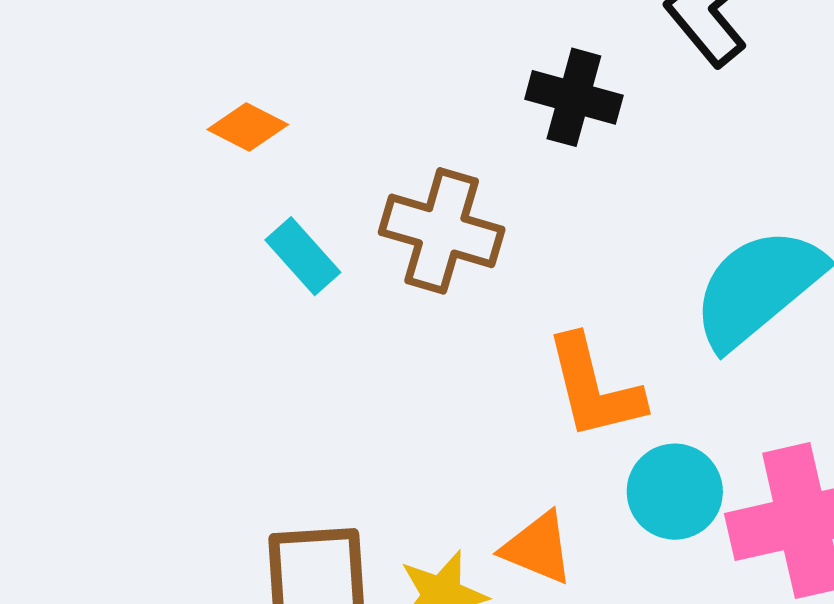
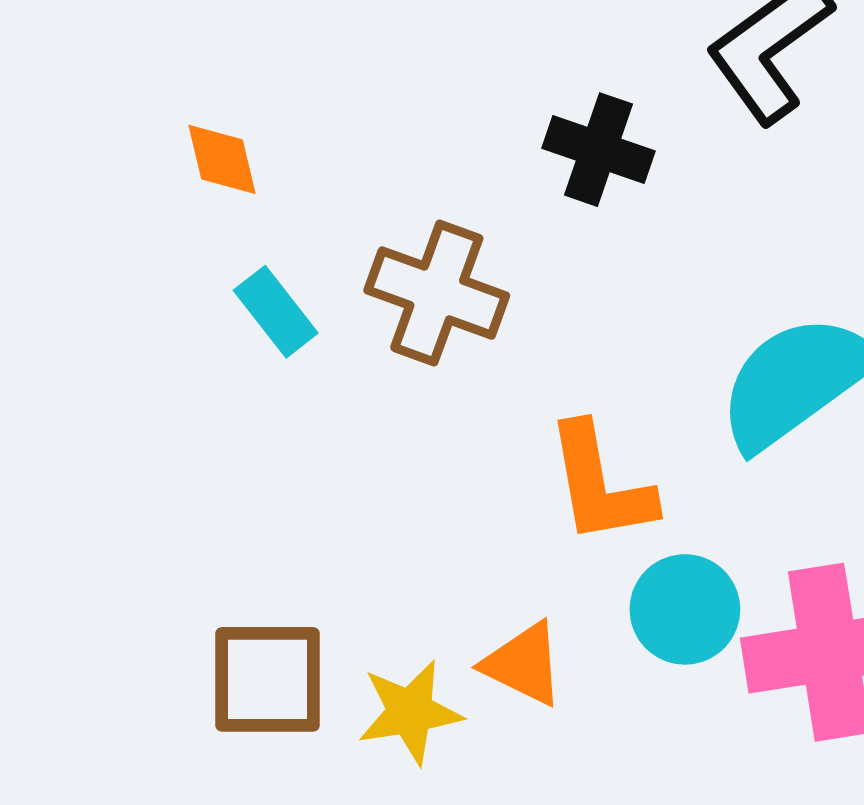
orange diamond: (248, 127) -> (222, 159), turned 46

